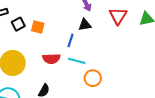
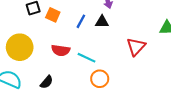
red triangle: (118, 16) -> (136, 47), moved
blue line: (70, 40) -> (81, 21), moved

